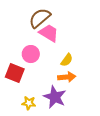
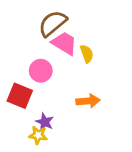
yellow semicircle: (67, 60) -> (87, 54), moved, turned -56
purple star: (55, 97) -> (45, 122), moved, size x0.6

